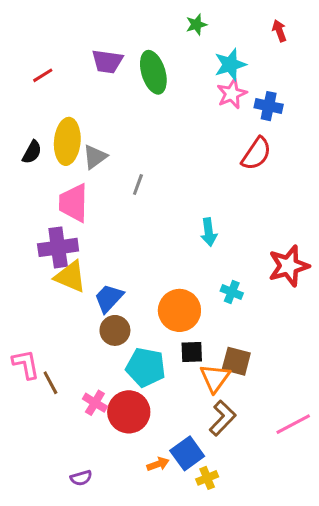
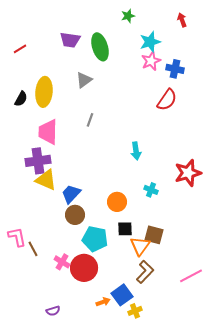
red line: (43, 75) -> (20, 49), moved
gray triangle: (95, 157) -> (84, 80), moved
orange circle: (179, 310) -> (117, 202), size x0.7

